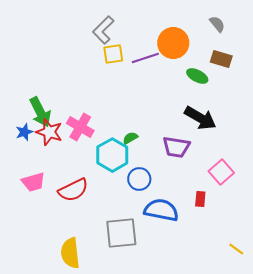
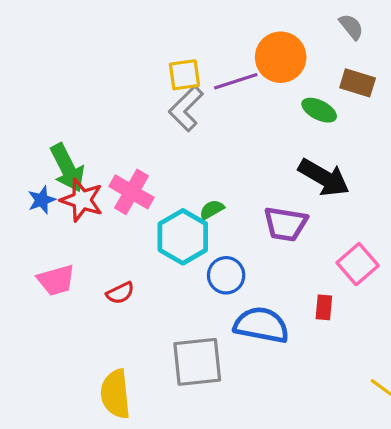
gray L-shape: (103, 30) -> (186, 109), moved
red semicircle: (73, 190) -> (120, 293), size x0.6

